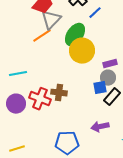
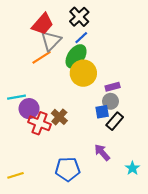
blue line: (95, 13) -> (81, 38), moved
brown cross: (59, 93) -> (59, 117), turned 35
purple circle: (16, 104) -> (29, 109), moved
purple arrow: (100, 127) -> (102, 152), turned 60

